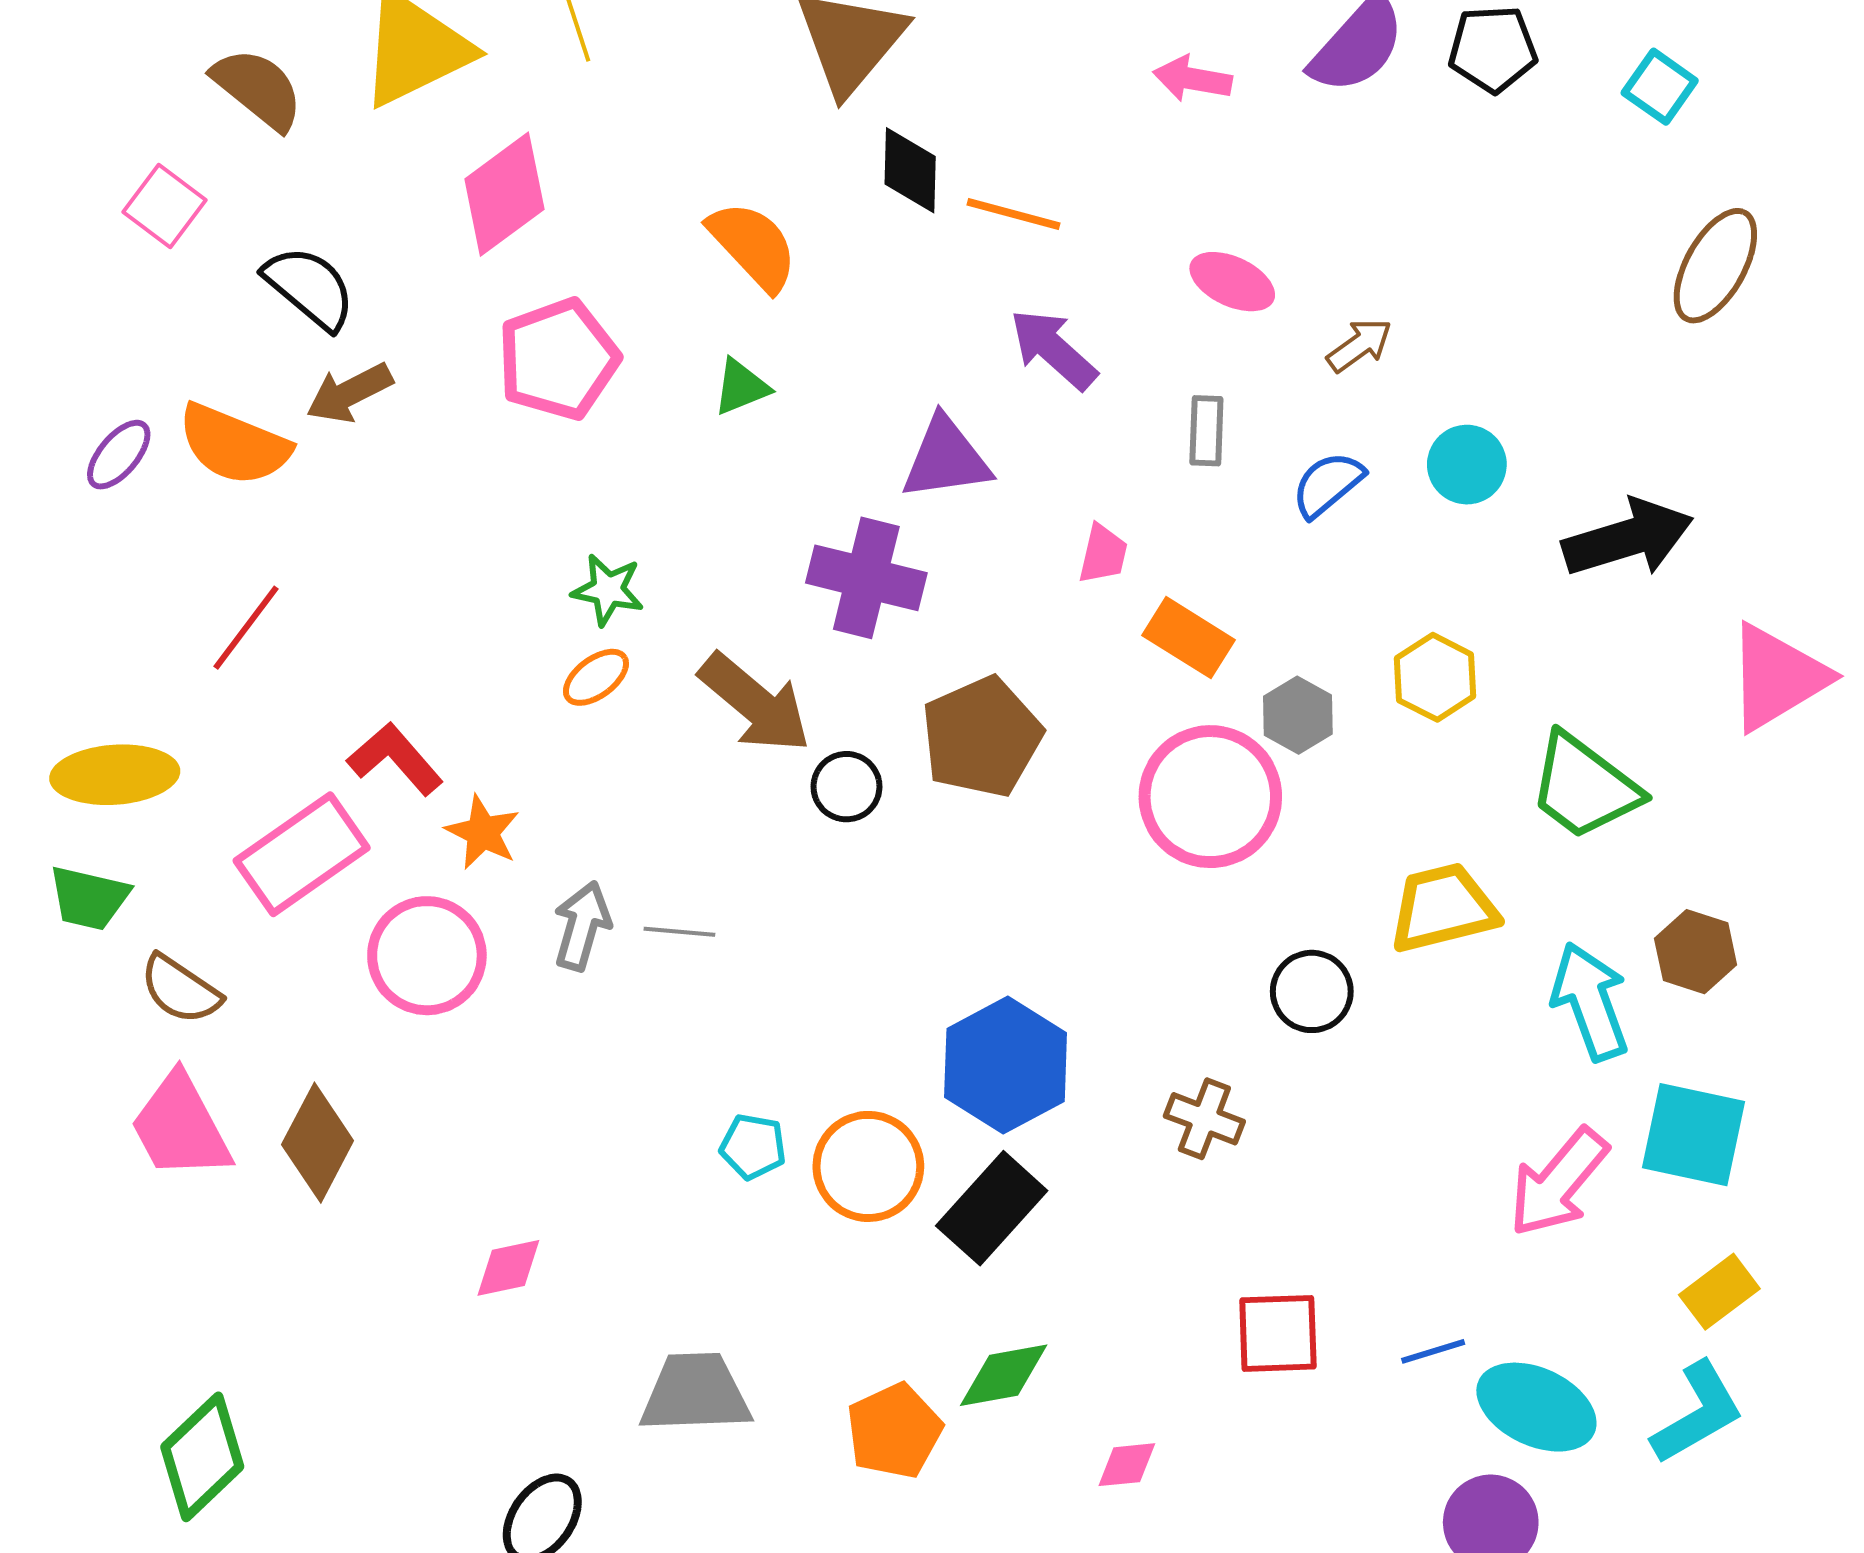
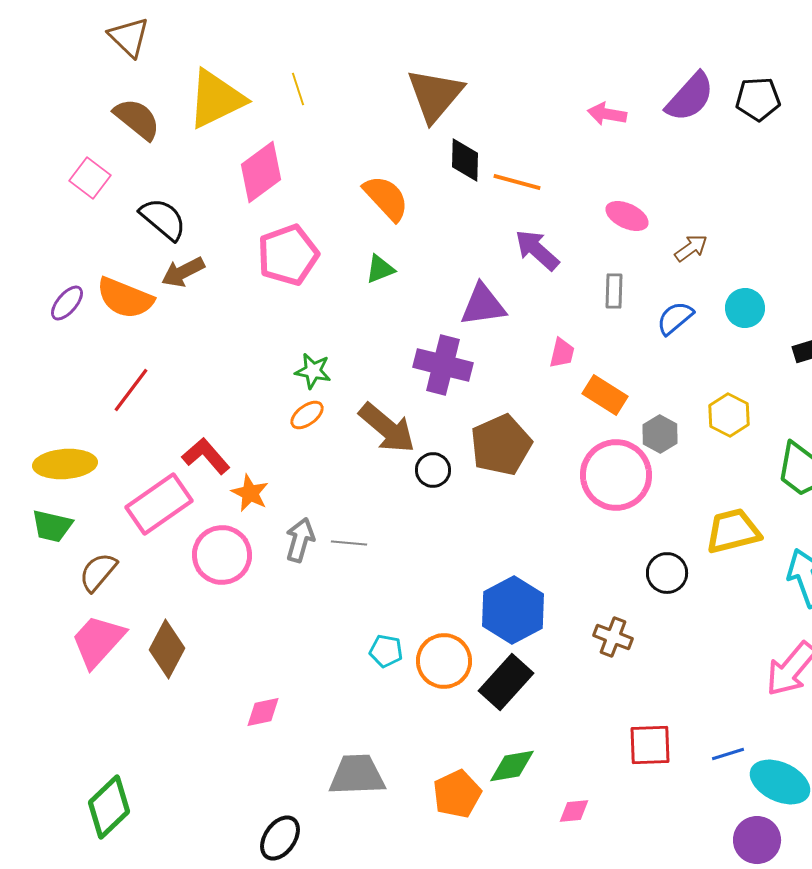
brown semicircle: (180, 989) -> (98, 572), turned 96
pink trapezoid: (180, 1127) -> (98, 641), turned 70

